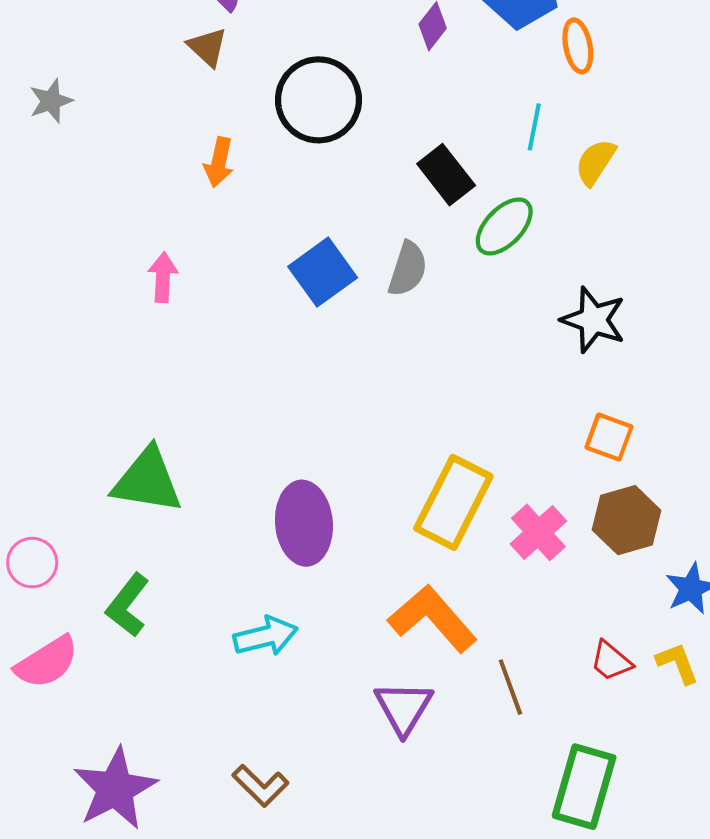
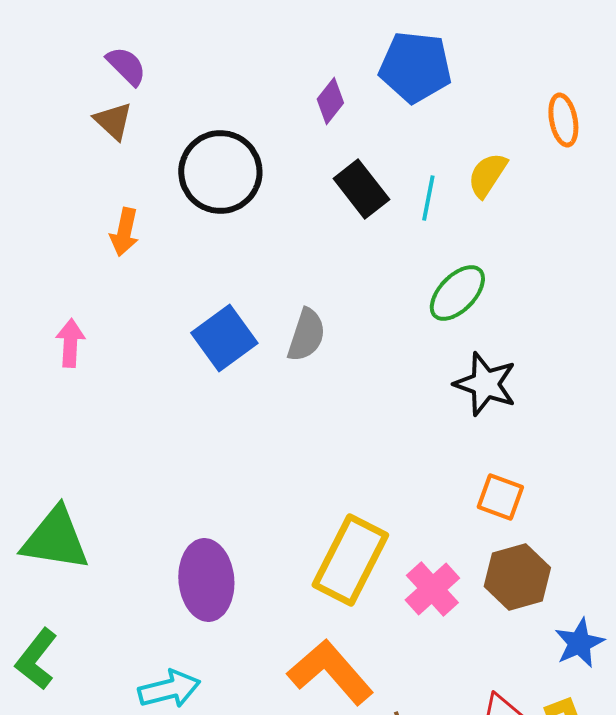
orange ellipse: (578, 46) -> (563, 120), moved
yellow semicircle: (595, 162) -> (487, 175), moved
black rectangle: (446, 175) -> (361, 189), moved
green ellipse: (504, 226) -> (457, 293), moved

